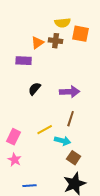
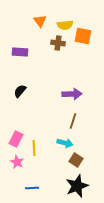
orange triangle: (38, 43) -> (40, 21), moved, turned -32
purple rectangle: (24, 61) -> (20, 52), moved
black semicircle: (35, 89) -> (20, 91), moved
yellow line: (45, 130) -> (34, 148), moved, turned -63

